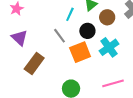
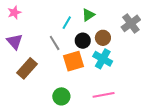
brown circle: (107, 17) -> (103, 38), moved
cyan cross: (109, 47) -> (103, 59), turned -30

